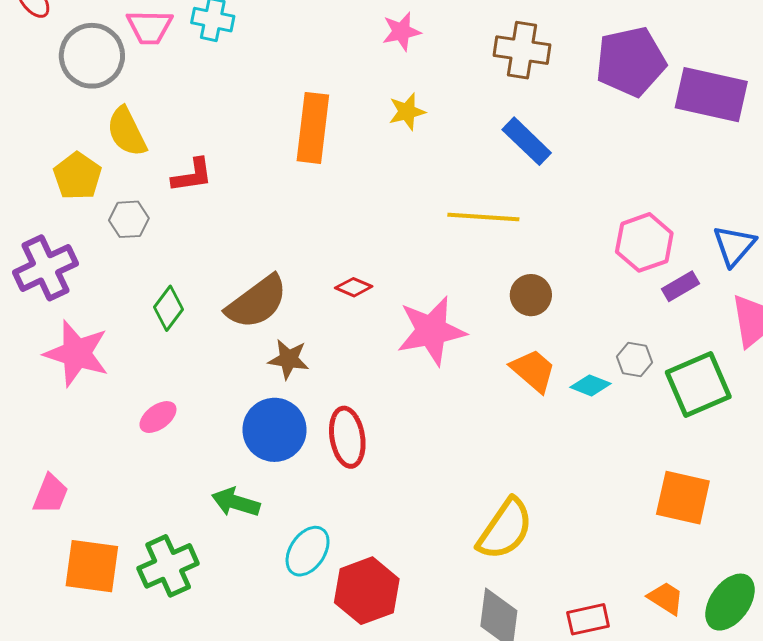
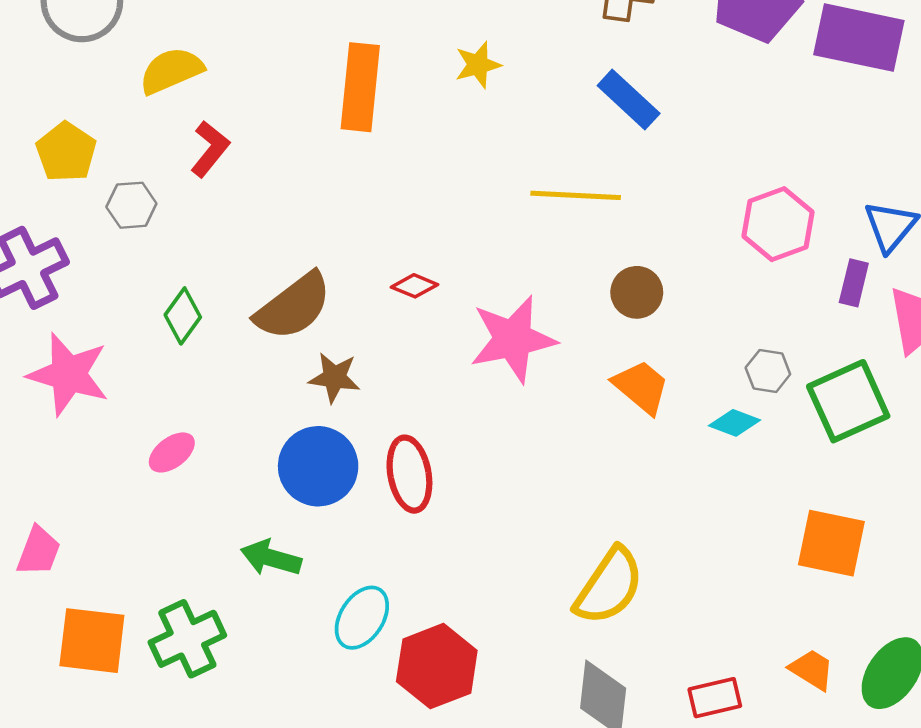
yellow semicircle: (127, 132) -> (171, 71), moved, turned 94
red L-shape: (192, 175) -> (210, 149), turned -42
purple rectangle: (681, 286) -> (854, 283), moved, turned -45
cyan diamond: (590, 385) -> (735, 423), moved

